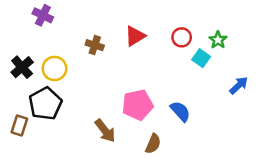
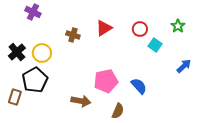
green star: (218, 40) -> (178, 26), moved
brown arrow: (105, 131) -> (81, 101), turned -42

